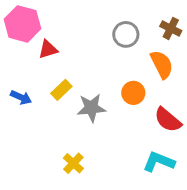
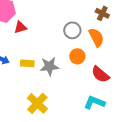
gray circle: (126, 34) -> (72, 30), moved
yellow rectangle: (61, 90) -> (27, 63), moved, turned 48
yellow cross: (73, 163) -> (37, 103), size x1.5

